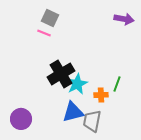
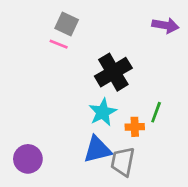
black cross: (61, 74) -> (113, 72), moved

